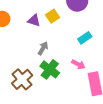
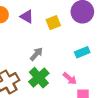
purple triangle: (34, 20) -> (27, 17), moved

